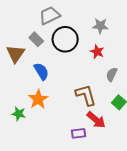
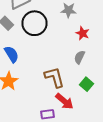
red star: (97, 52) -> (82, 33), moved

